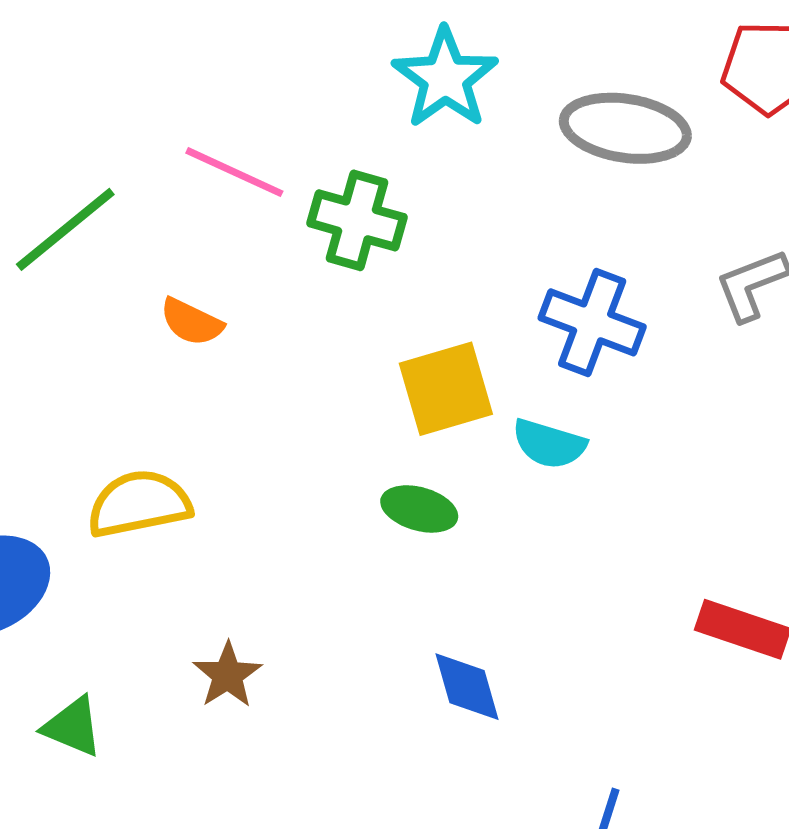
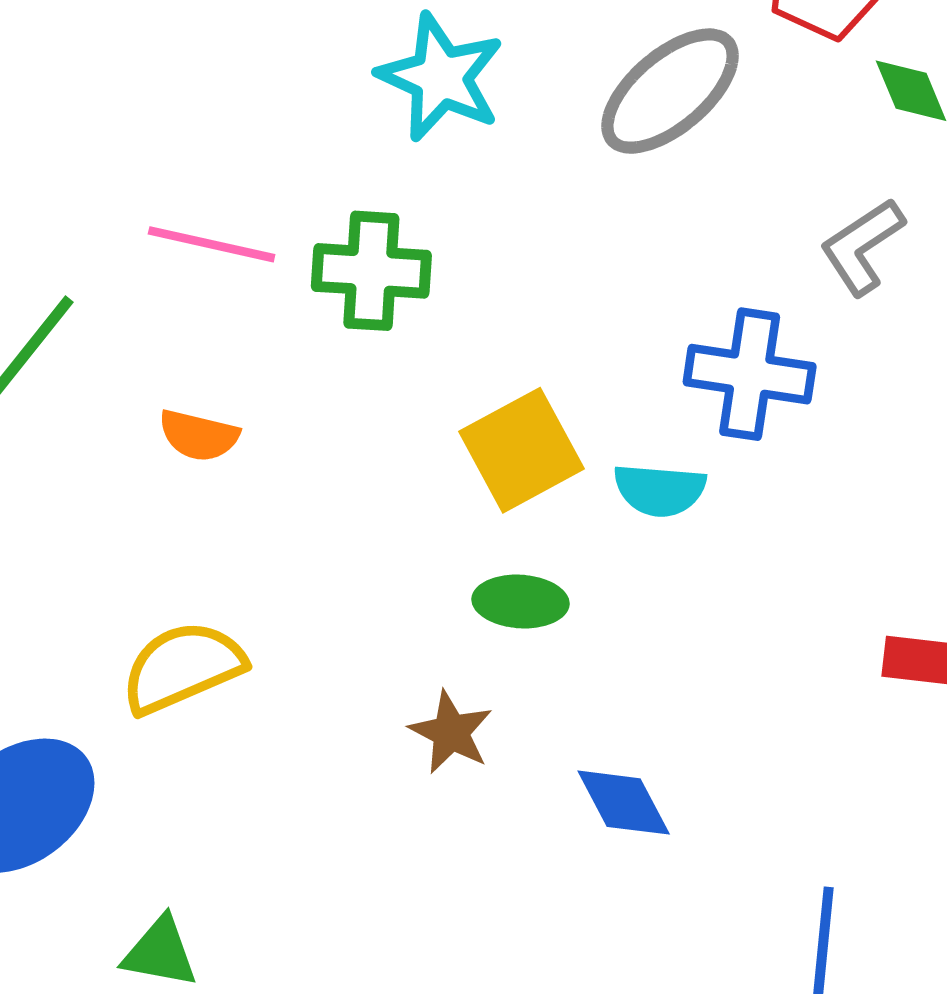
gray ellipse: (625, 128) -> (670, 91), turned -37
blue cross: (592, 322) -> (750, 374), moved
brown star: (228, 675) -> (451, 732), moved

